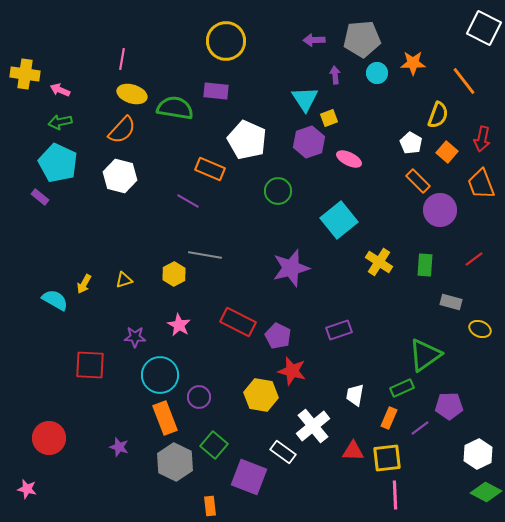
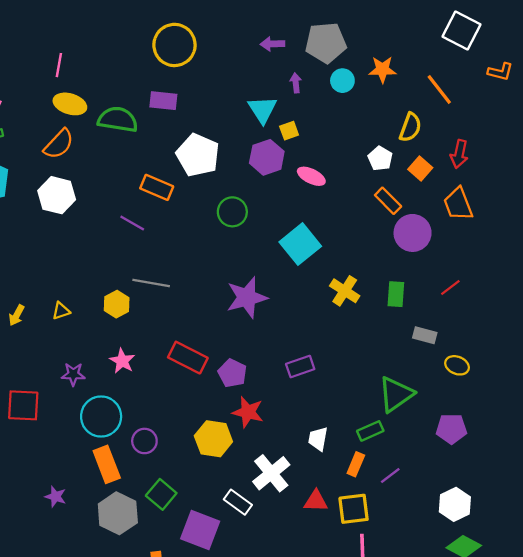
purple pentagon: (449, 406) -> (451, 429), moved

